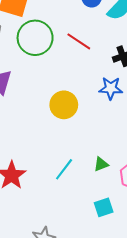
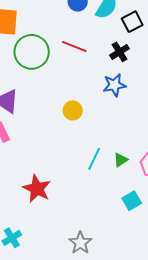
yellow circle: (64, 105) -> (73, 110), size x0.7
cyan line: (64, 169) -> (94, 159), moved

